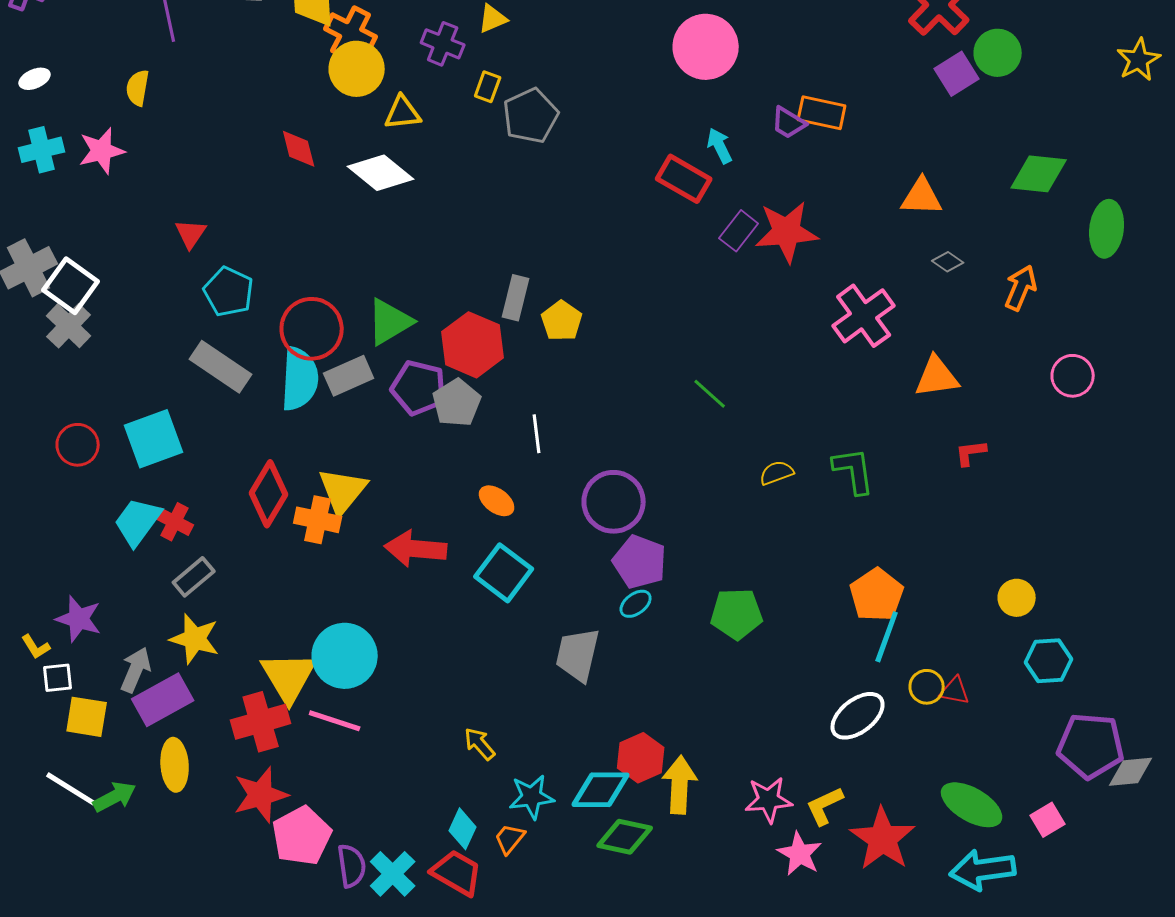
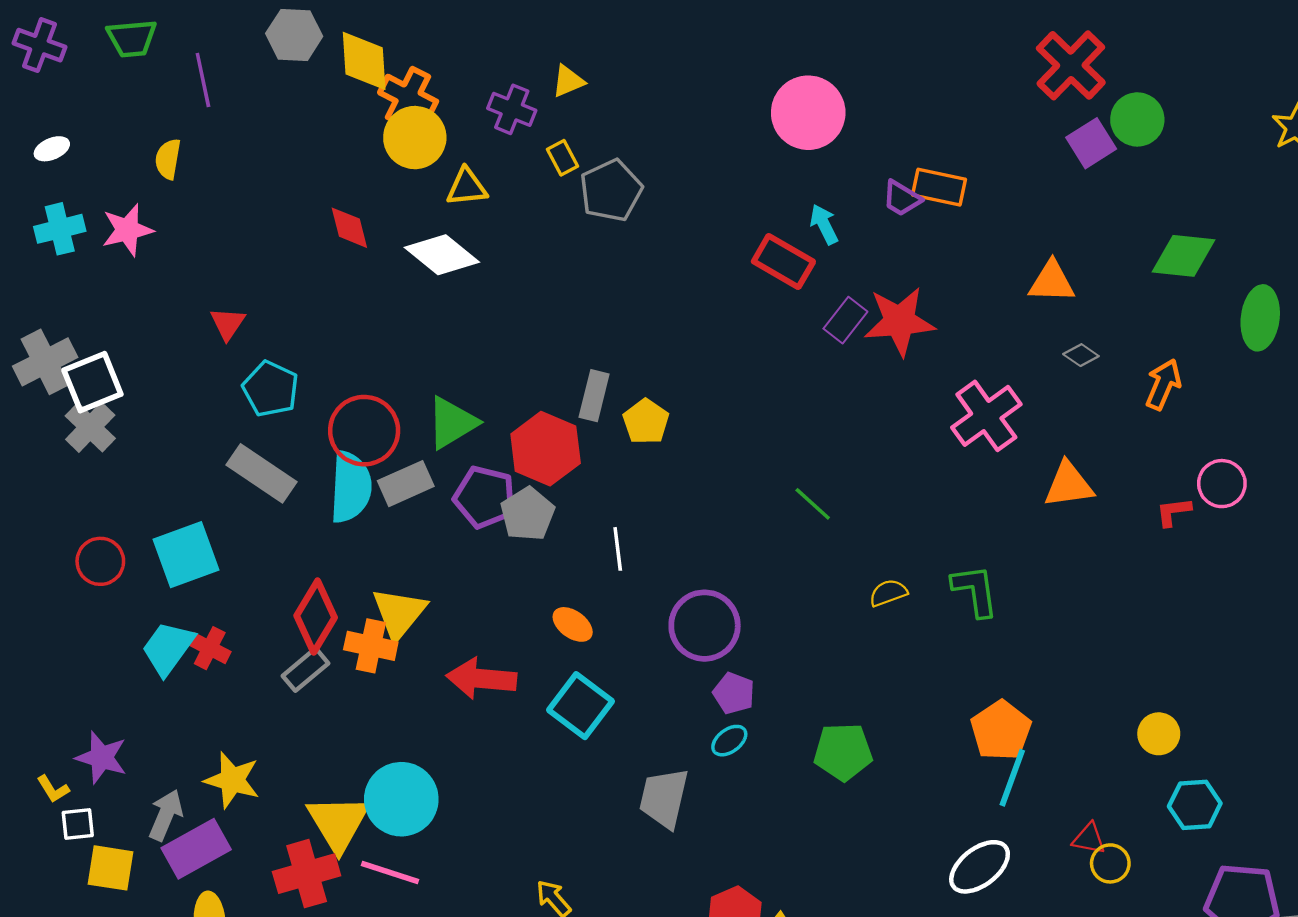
yellow rectangle: (488, 87) -> (562, 158), turned -48
white square: (71, 286) -> (92, 382), turned 32
red L-shape: (971, 453) -> (1173, 512), moved
purple pentagon: (640, 562) -> (734, 693), size x0.7
gray rectangle: (194, 577) -> (305, 670), moved
yellow circle: (927, 687) -> (1110, 863), moved

